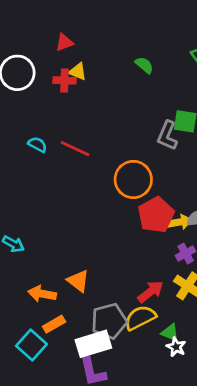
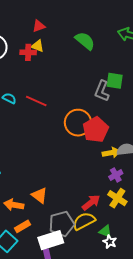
red triangle: (64, 42) -> (39, 26), moved
green semicircle: (144, 65) -> (85, 41), size x1.5
red pentagon: (156, 215) -> (96, 130), moved

